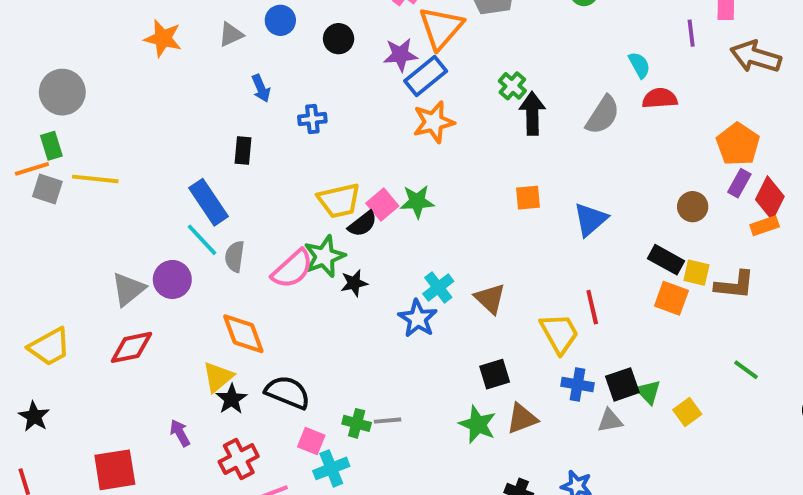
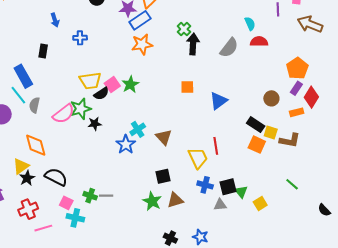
green star: (417, 201) -> (130, 84), turned -30
orange rectangle: (765, 226) -> (297, 112), moved
cyan cross: (331, 468) -> (75, 218), turned 30

